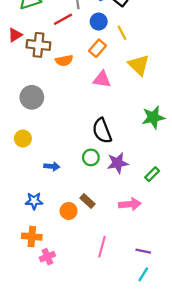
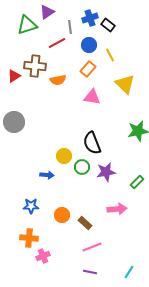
red triangle: (15, 35) -> (14, 76), moved
gray circle: (32, 97) -> (14, 122), moved
yellow circle: (23, 139) -> (64, 156), moved
brown rectangle: (88, 201) -> (85, 223), moved
pink line: (102, 247) -> (92, 247), turned 54
purple line: (143, 251) -> (90, 272), moved

